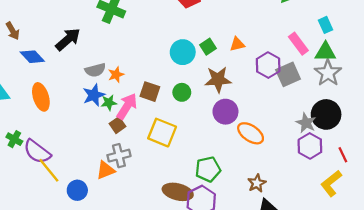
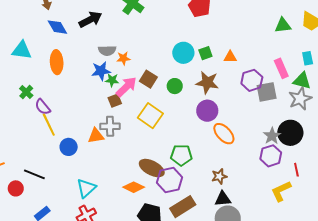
purple semicircle: (37, 152) -> (43, 107), size x0.7

